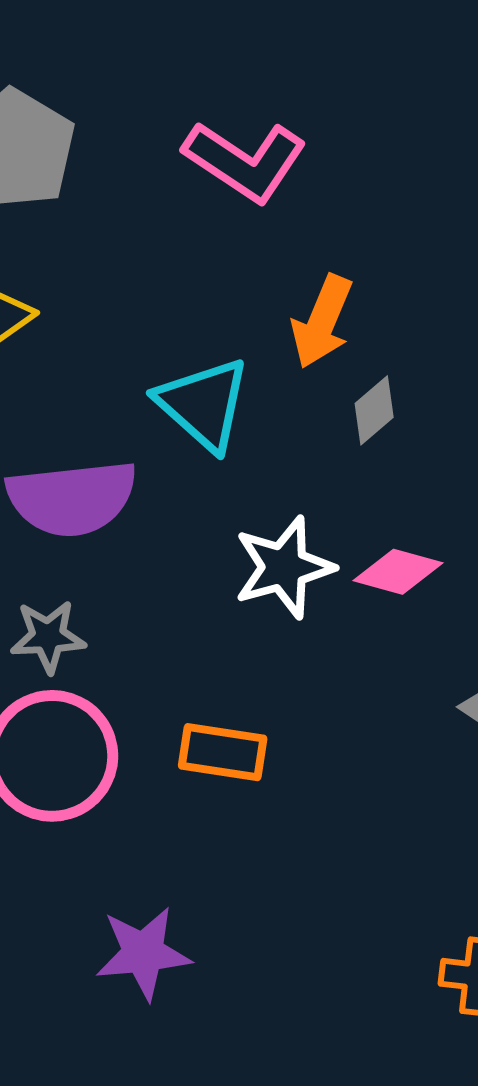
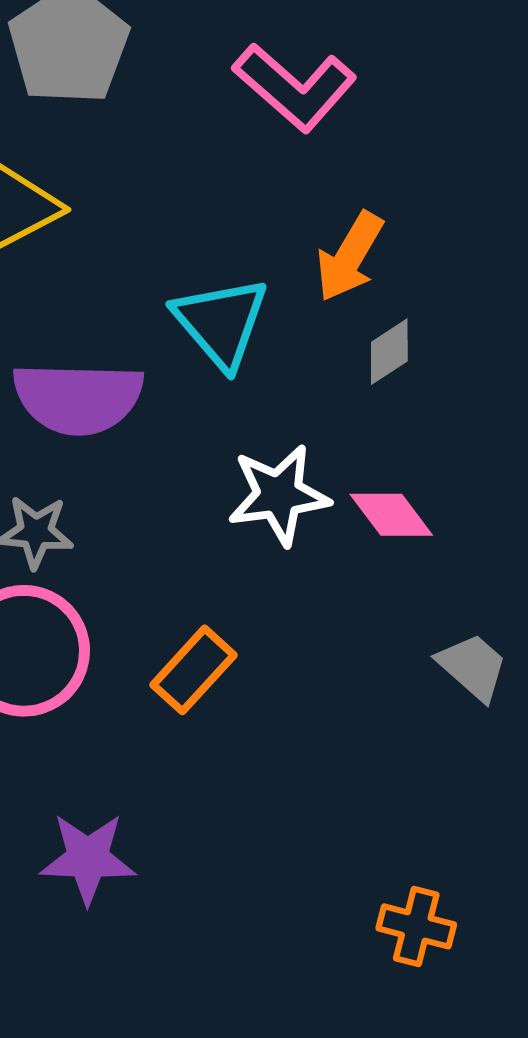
pink diamond: (398, 572) -> (391, 515), turned 30
orange rectangle: (223, 752) -> (193, 670), turned -64

